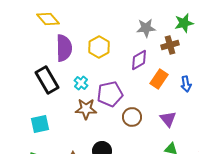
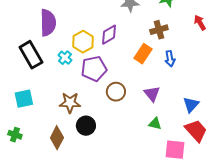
brown cross: (170, 45) -> (159, 30), moved
yellow hexagon: (99, 47) -> (83, 42), moved
purple diamond: (139, 60) -> (109, 35), moved
brown star: (86, 109) -> (70, 103), moved

